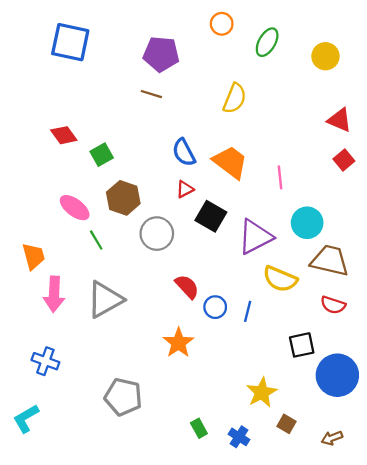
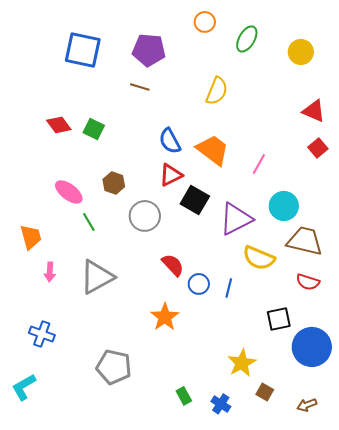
blue square: (70, 42) -> (83, 50), moved
green square: (102, 155) -> (94, 129), moved, turned -35
pink line: (280, 177) -> (259, 164), turned 35
red triangle: (185, 189) -> (171, 175), size x1.4
brown hexagon: (123, 198) -> (114, 183), size x0.7
pink arrow: (54, 294) -> (50, 272), size x0.6

